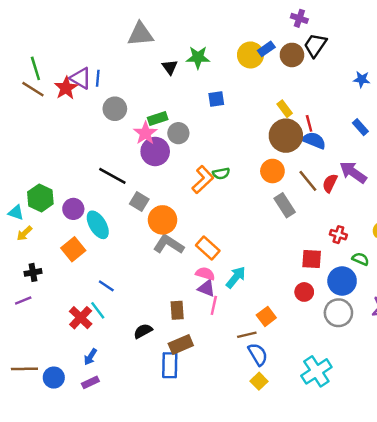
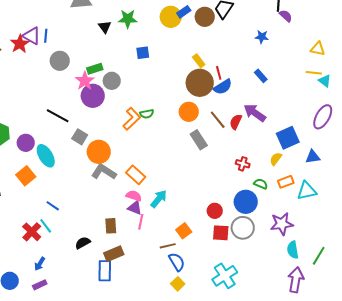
blue semicircle: (314, 140) -> (223, 87), turned 126
red square: (312, 259) -> (221, 233), moved

